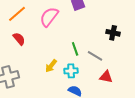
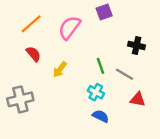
black cross: (113, 33) -> (137, 46), moved
yellow arrow: (51, 66) -> (60, 69), moved
cyan cross: (71, 71) -> (96, 92), turned 32

